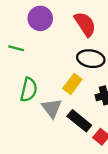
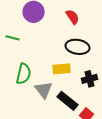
red semicircle: (85, 24) -> (72, 17), size x0.7
yellow rectangle: (72, 84) -> (62, 69), turned 48

